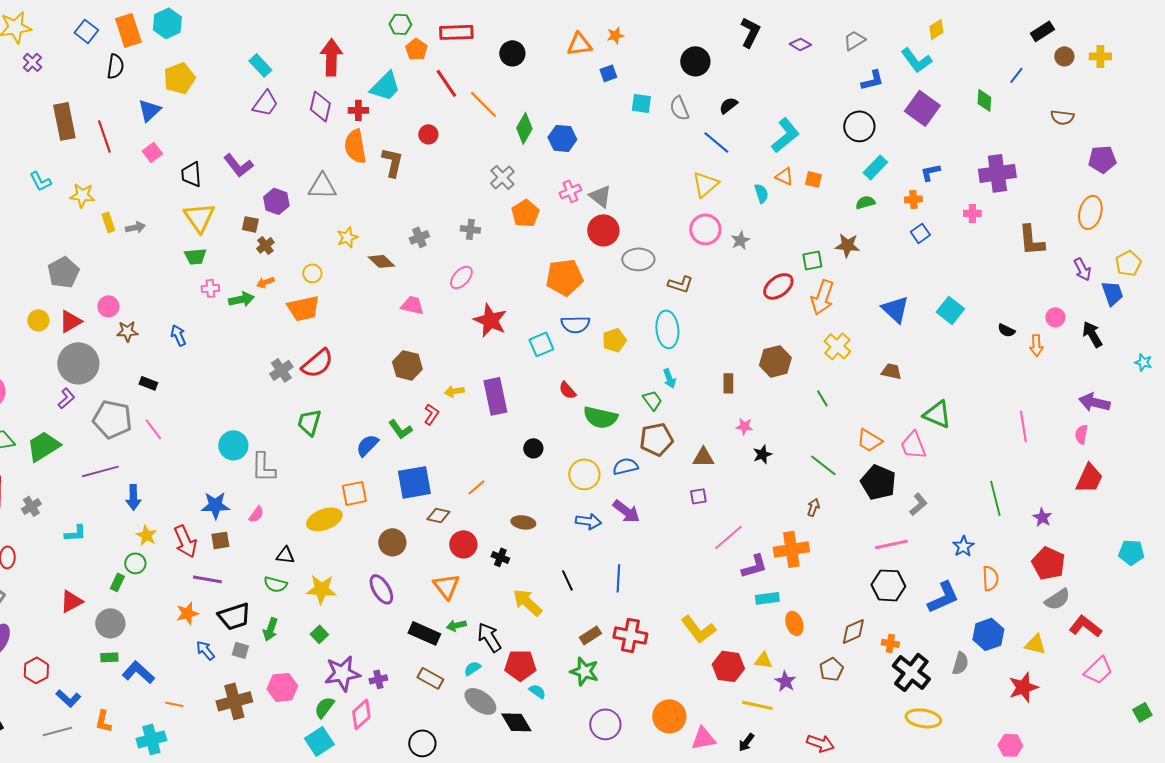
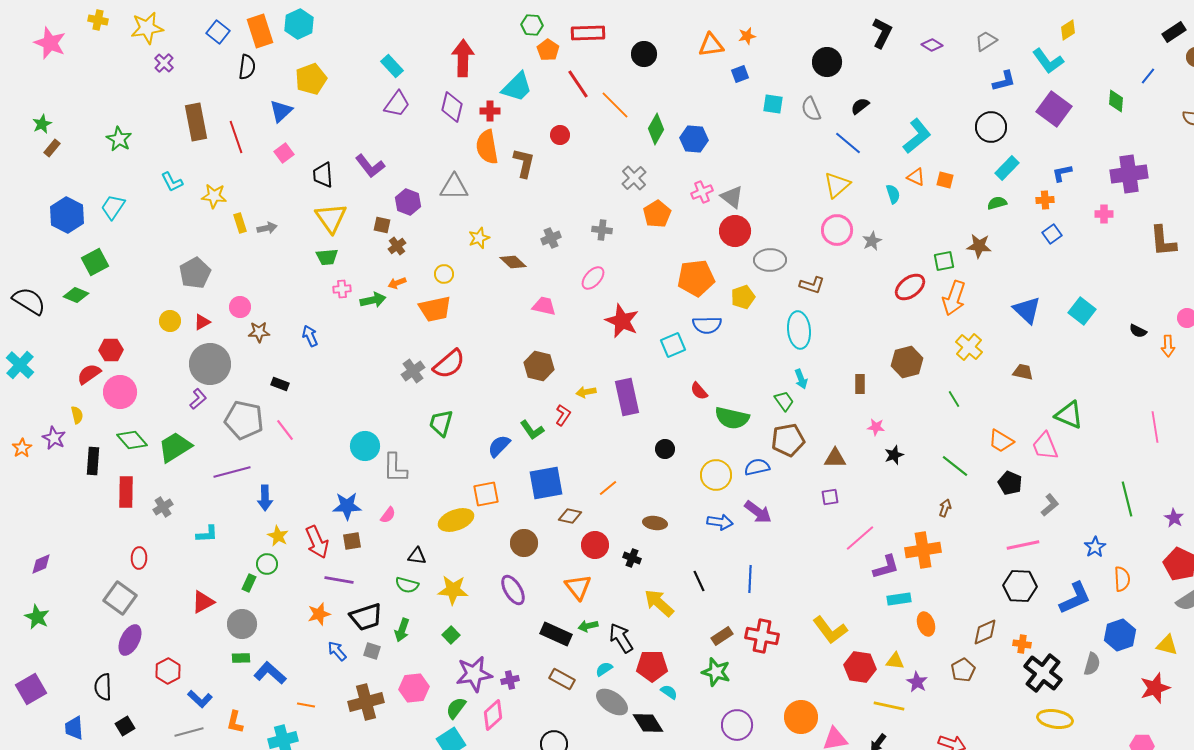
red triangle: (70, 321) -> (202, 322), size x0.7
yellow pentagon: (614, 340) -> (743, 297), moved
black pentagon: (878, 482) -> (1010, 483), size x0.7

